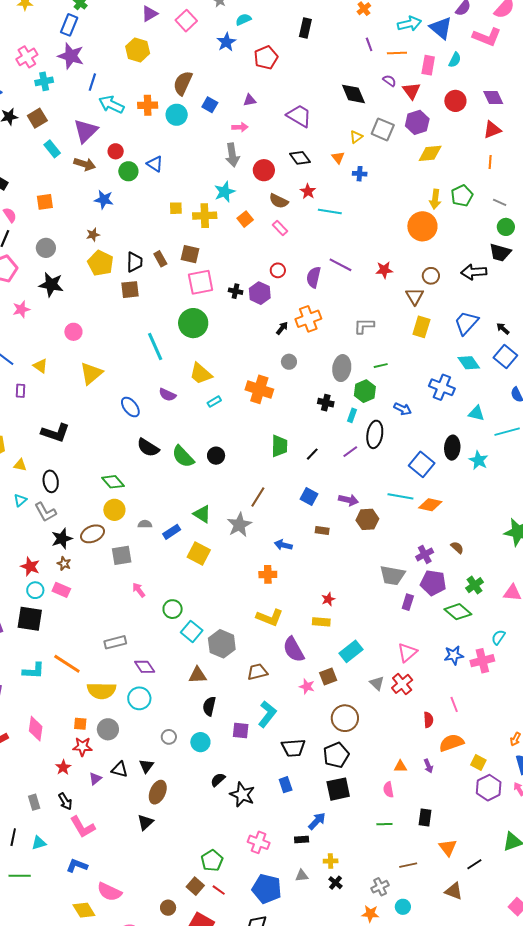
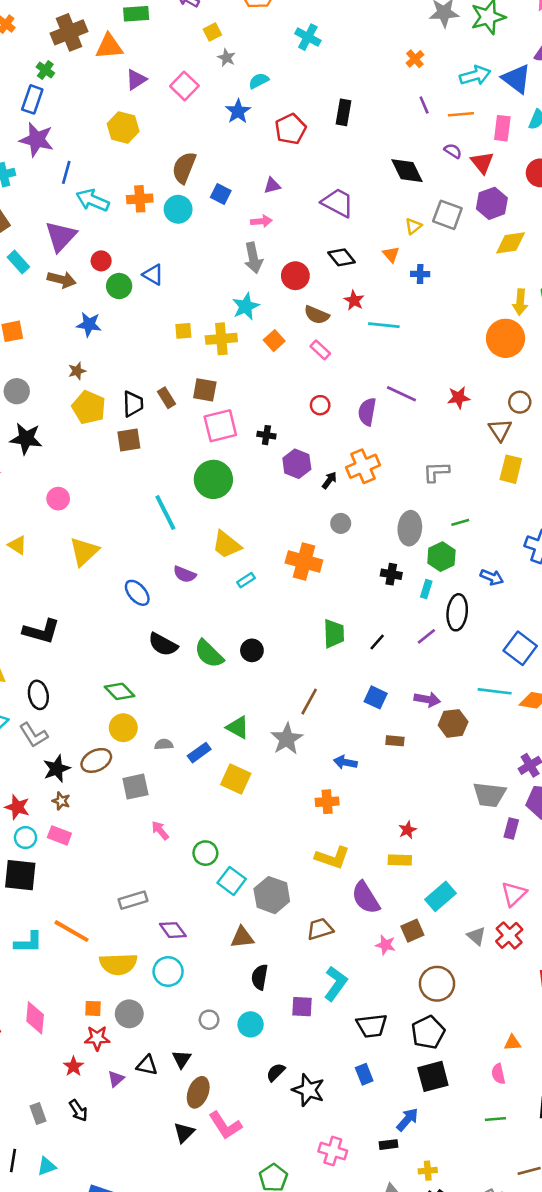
black rectangle: (305, 28) -> (343, 112), moved
purple hexagon: (260, 293) -> (297, 464), moved
pink L-shape: (83, 827) -> (225, 1125), moved

